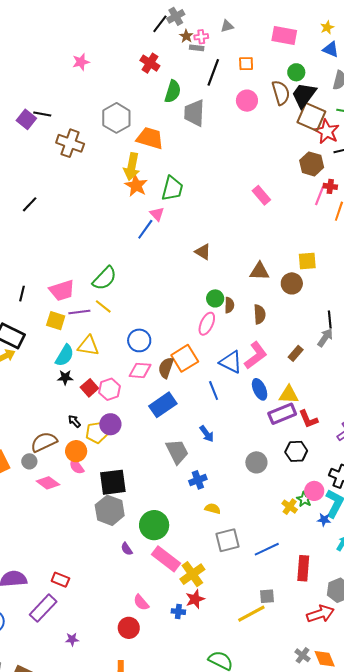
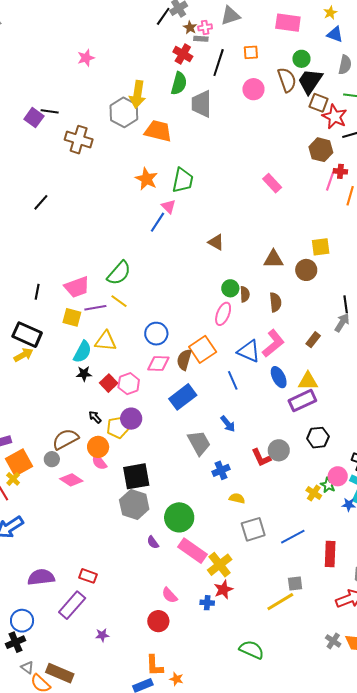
gray triangle: (227, 26) -> (230, 16), size x1.5
red cross: (150, 63) -> (183, 54), moved
brown square: (311, 117) -> (319, 103), size x0.7
yellow arrow: (132, 167) -> (138, 94), moved
red L-shape: (308, 419) -> (261, 458), moved

